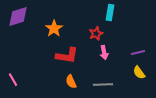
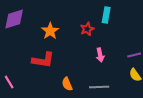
red star: (96, 34) -> (87, 29), moved
red L-shape: (67, 56) -> (43, 60), moved

